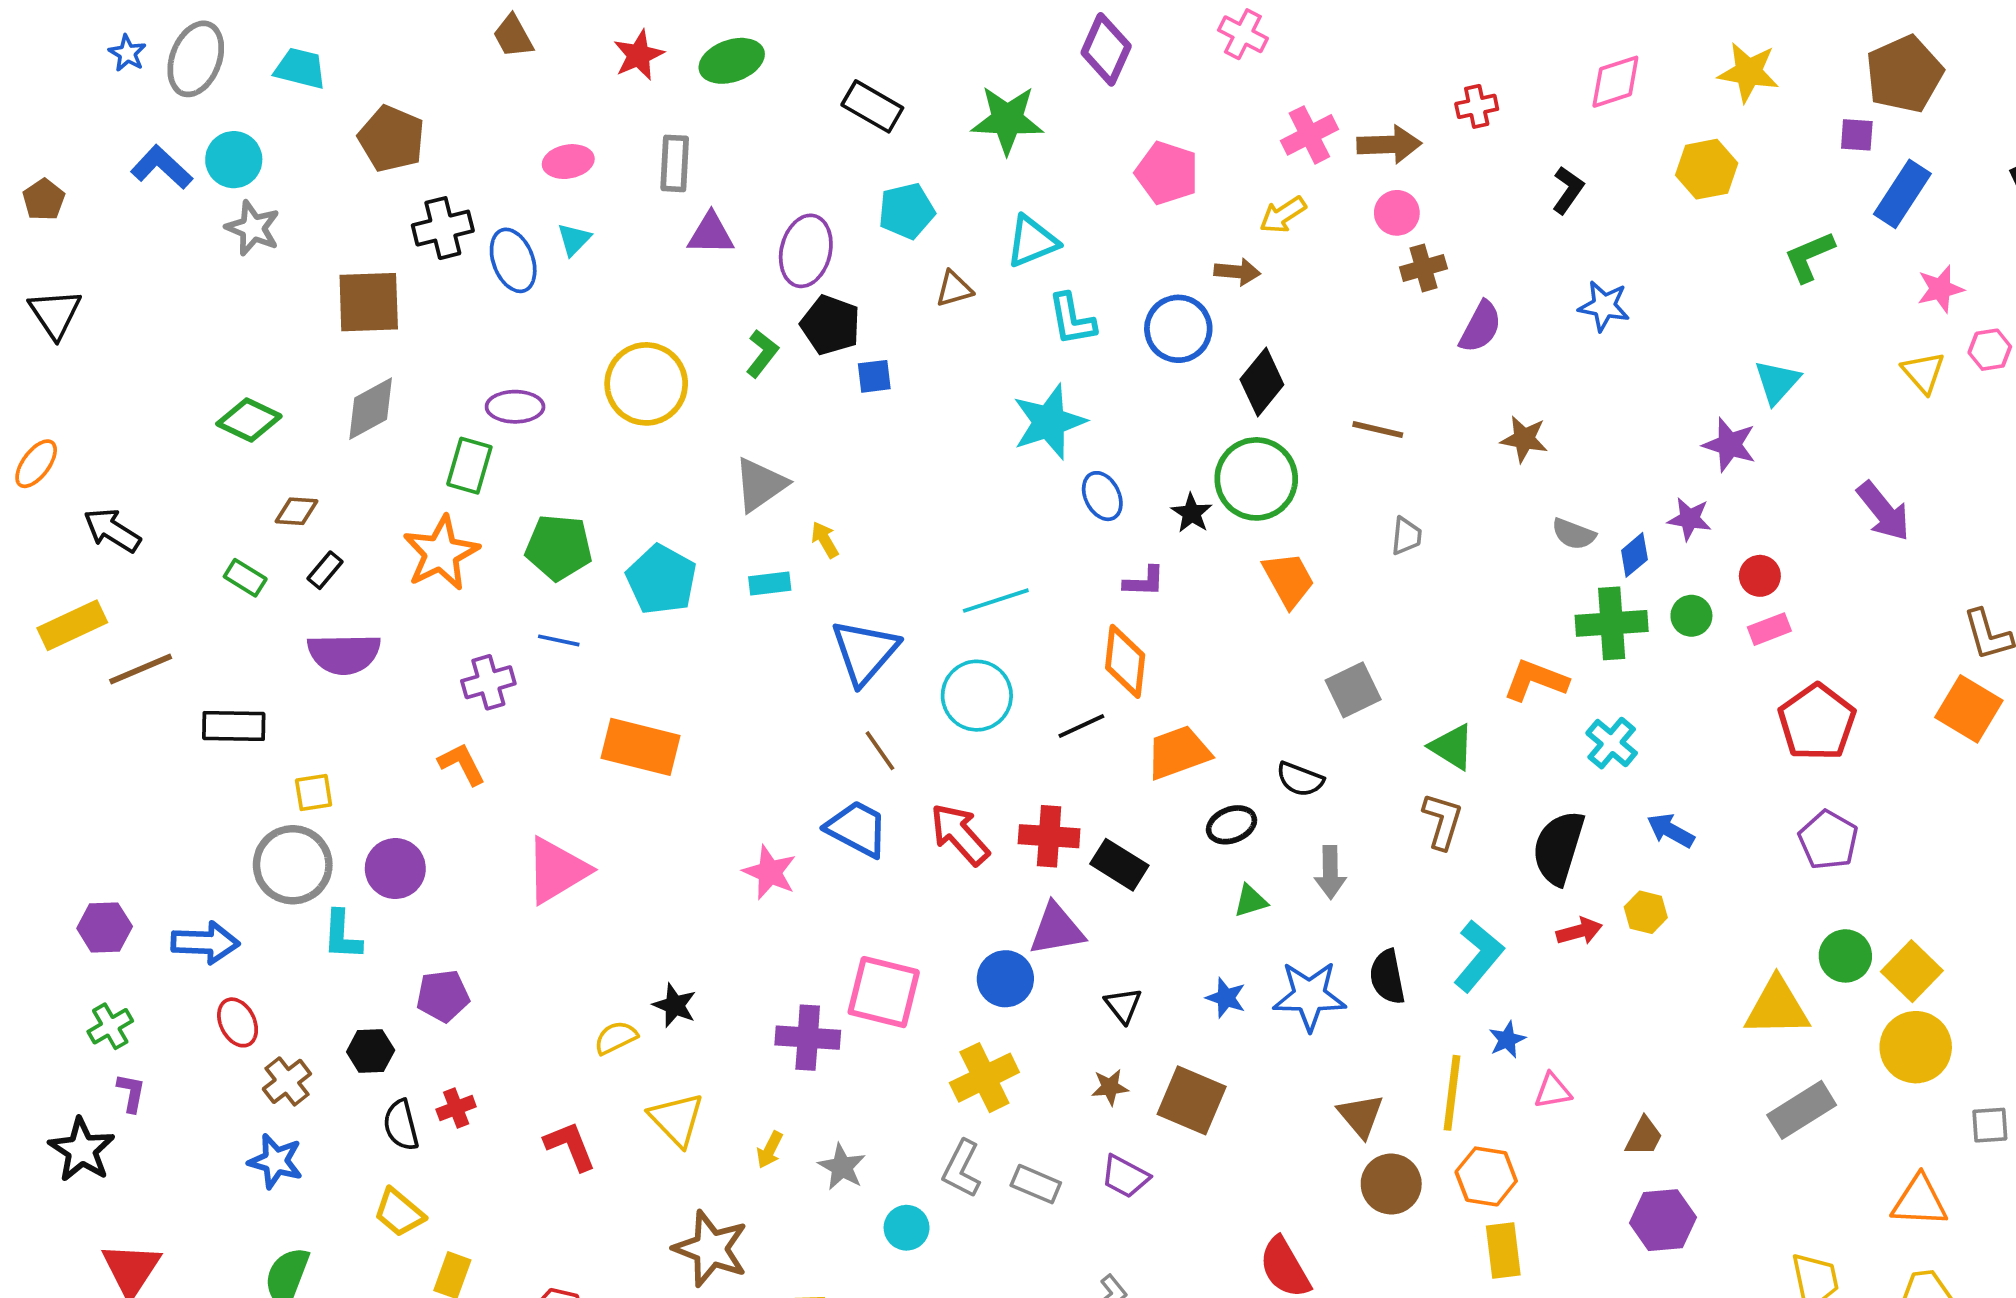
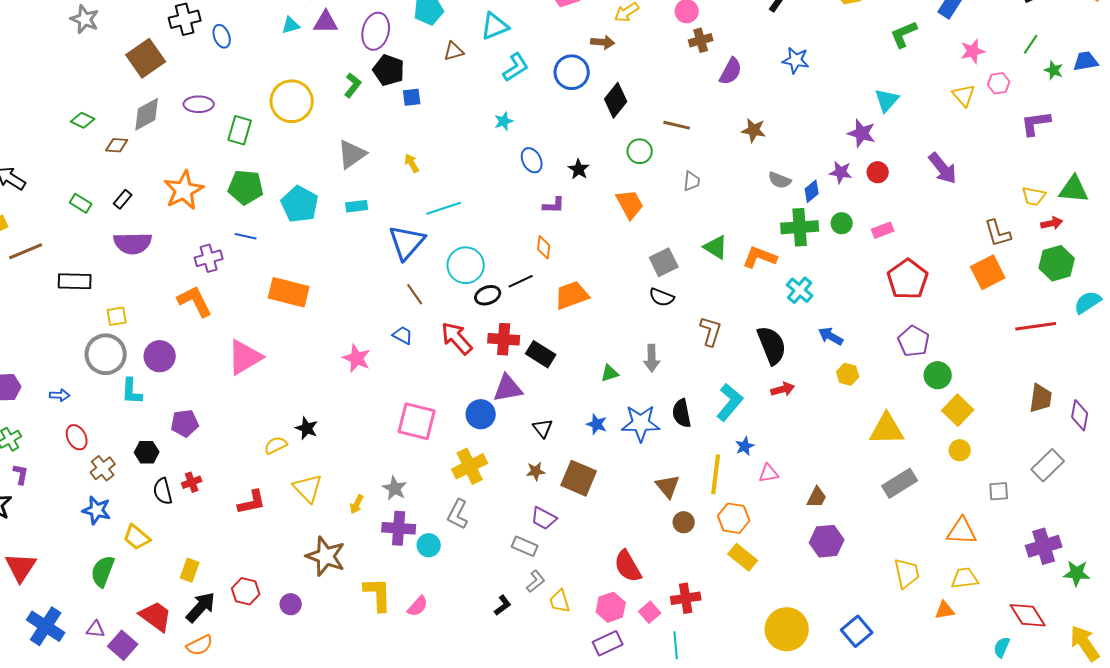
cyan triangle: (574, 239) -> (291, 25), moved, turned 30
blue ellipse: (513, 260) -> (222, 36), size x0.7
brown square: (369, 302) -> (146, 58), turned -33
cyan L-shape: (1072, 319) -> (516, 67), turned -112
purple ellipse: (515, 407) -> (199, 104), moved
green diamond: (249, 420) -> (83, 120), size x0.7
cyan star: (1049, 422) -> (504, 121), size x0.5
green rectangle: (469, 466) -> (240, 130), moved
green circle: (1256, 479) -> (640, 151), moved, size x0.6
brown diamond: (296, 511) -> (117, 145), moved
yellow arrow: (825, 540) -> (412, 163), moved
red circle: (1760, 576) -> (878, 172), moved
cyan line: (996, 601) -> (444, 208), moved
orange diamond: (1125, 661) -> (544, 247), size x0.6
orange square: (1969, 709) -> (988, 272), turned 32
green triangle: (1452, 747) -> (716, 247), moved
orange L-shape: (462, 764) -> (195, 301), size x1.4
black semicircle: (1300, 779) -> (662, 297), moved
black ellipse: (1232, 825) -> (488, 295), moved
blue trapezoid: (857, 829) -> (403, 335), size x0.6
black semicircle: (1558, 848) -> (772, 345), turned 141
yellow hexagon: (1646, 912) -> (848, 374), moved
blue arrow: (205, 943) -> (60, 395), size x0.6
green circle: (1845, 956) -> (938, 375), moved
purple cross: (808, 1038) -> (399, 528), moved
yellow circle: (1916, 1047) -> (960, 450), size x0.6
red L-shape: (570, 1146) -> (252, 502), turned 100
gray star: (842, 1167) -> (395, 488), moved
gray rectangle: (1036, 1184) -> (525, 546), moved
brown circle: (1391, 1184) -> (684, 522), size x0.7
yellow trapezoid: (399, 1213) -> (137, 537), moved
yellow rectangle: (1503, 1251) -> (743, 557), turned -44

